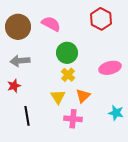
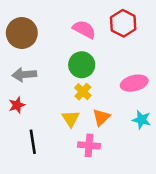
pink semicircle: (51, 24) -> (84, 29), moved
cyan star: (116, 113) -> (142, 120), moved

